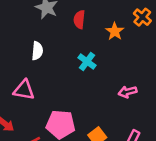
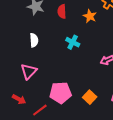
pink triangle: (24, 90) -> (29, 71), turned -48

